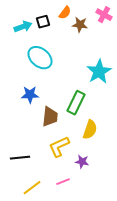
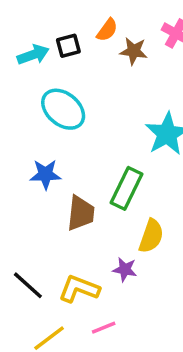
yellow L-shape: (59, 147) -> (79, 289), moved, turned 45
black line: (20, 158) -> (28, 285), turned 48
purple star: (82, 162) -> (125, 269), moved

